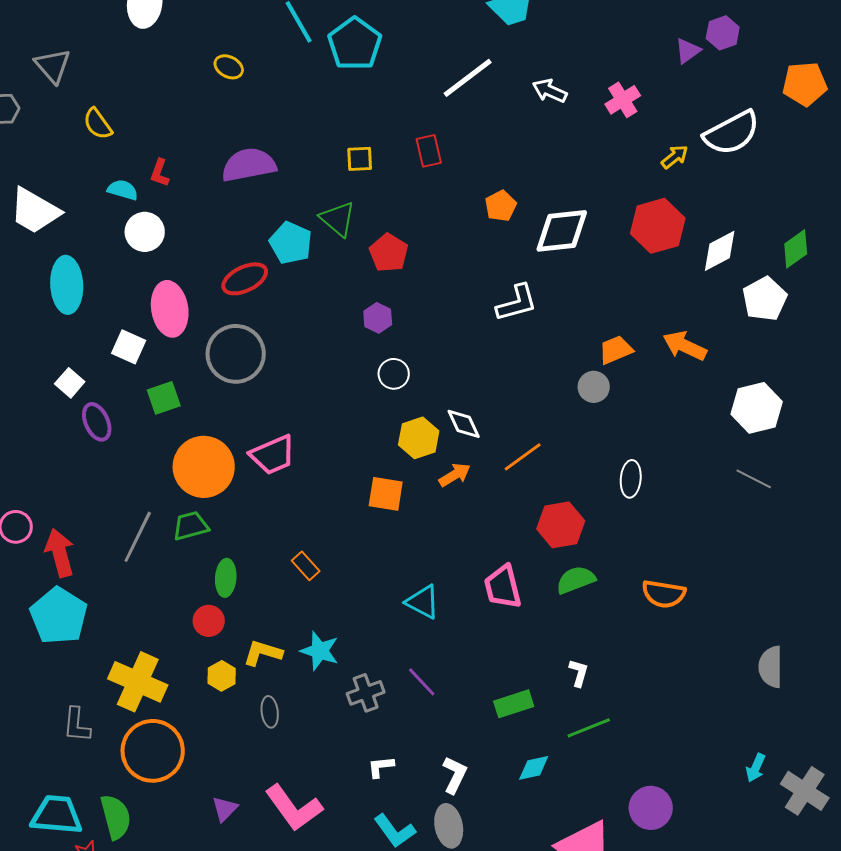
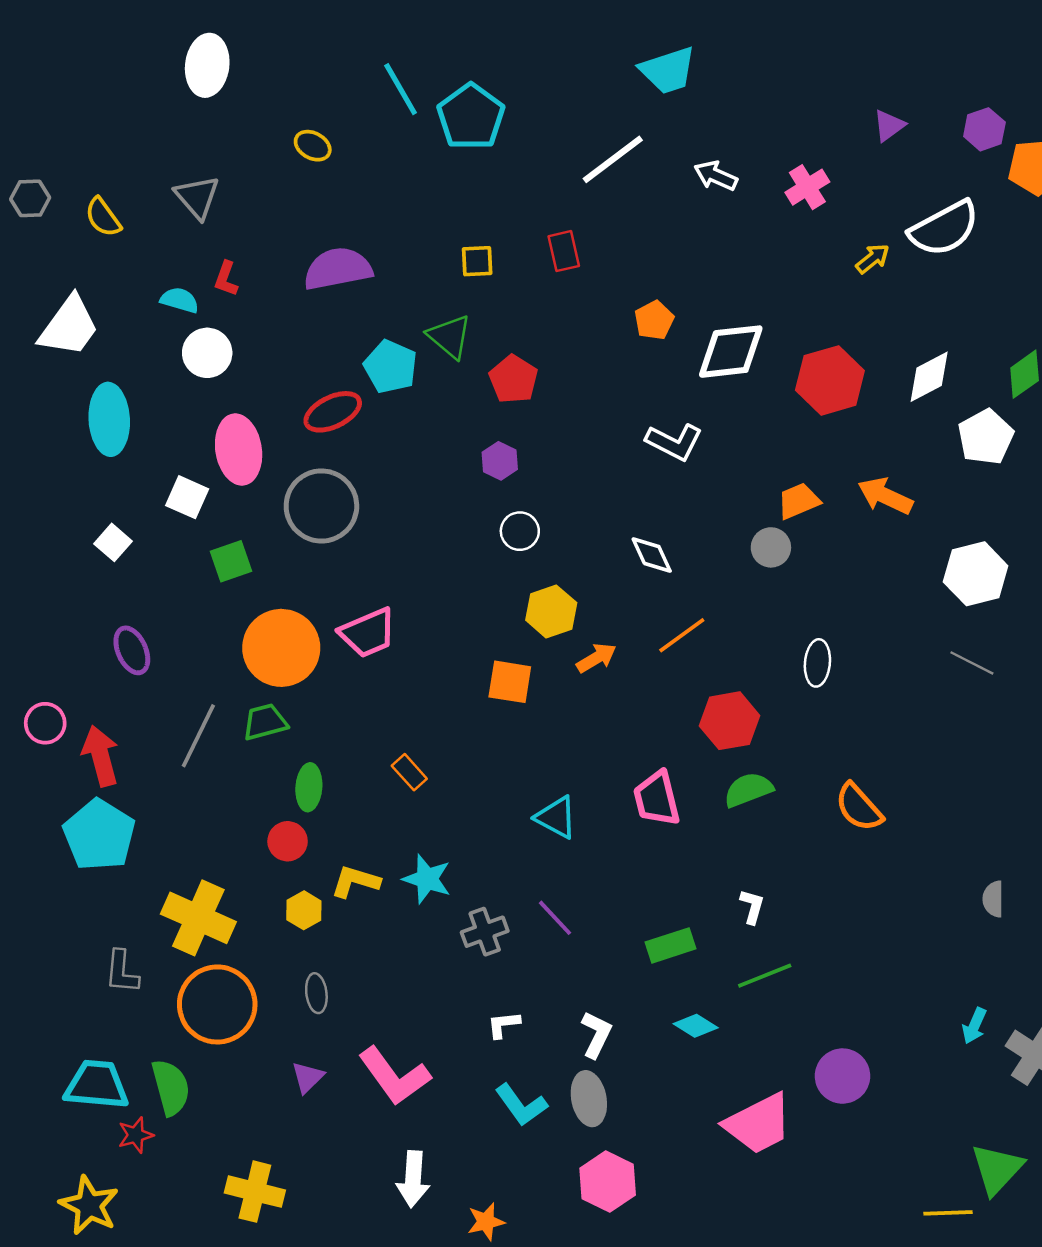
purple hexagon: (723, 33) -> (984, 129), moved
gray triangle: (53, 66) -> (197, 197), moved
yellow semicircle: (98, 124) -> (103, 217), moved
white trapezoid: (35, 211) -> (69, 326), turned -84
red hexagon: (658, 226) -> (830, 380), moved
white L-shape: (517, 303) -> (674, 442), turned 42
purple ellipse: (97, 422) -> (132, 650), moved
white diamond: (464, 424) -> (652, 555), moved
orange semicircle: (664, 594) -> (859, 807), turned 39
gray semicircle: (771, 667) -> (993, 899), size x0.7
gray ellipse: (270, 712) -> (316, 993), moved
cyan diamond: (534, 768) -> (696, 1026), turned 44

